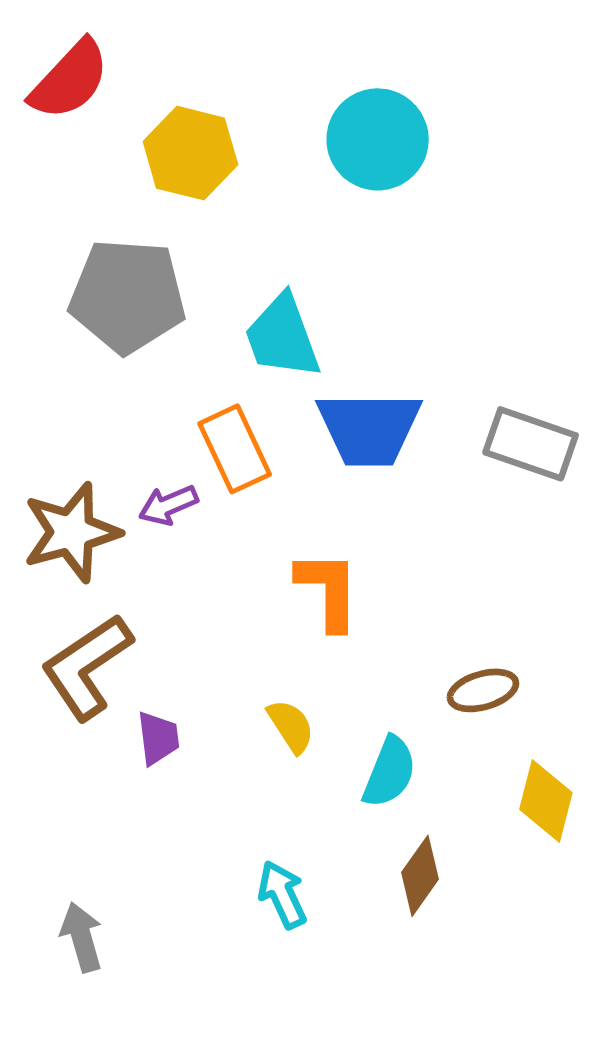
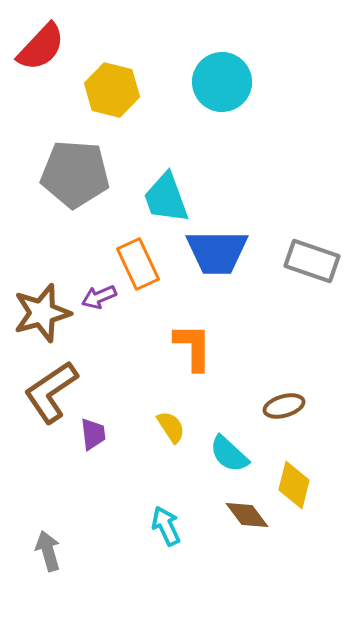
cyan semicircle: (389, 772) -> (229, 454), turned 111
yellow diamond: (546, 801) -> (294, 485), moved
brown diamond: (420, 876) -> (247, 515), turned -72

